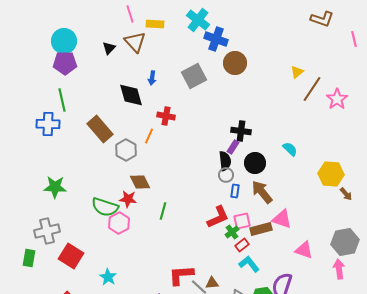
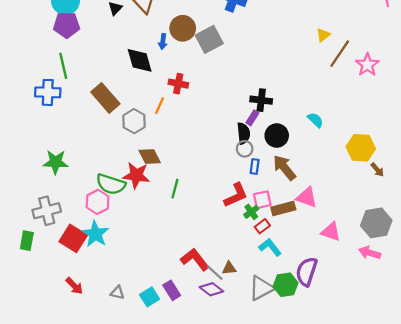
brown circle: (235, 63) -> (183, 28), moved
red star: (128, 199) -> (136, 175), size x1.4
pink hexagon: (119, 223) -> (98, 202), moved
pink arrow: (339, 269) -> (370, 253), turned -66
red L-shape: (181, 275) -> (195, 259), turned 56
cyan star: (108, 277) -> (95, 234), moved, size x1.4

